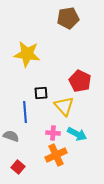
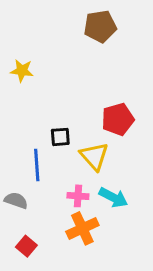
yellow star: (27, 54) -> (22, 71), moved, size x0.6
red pentagon: (80, 81) -> (118, 119), turned 30

